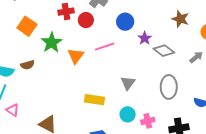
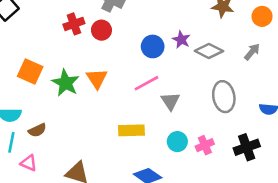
blue circle: (125, 22) -> (153, 46), moved
orange square: (27, 26) -> (30, 72), moved
green star: (52, 43) -> (66, 83), moved
pink line: (105, 47) -> (147, 83), moved
brown semicircle: (27, 65) -> (37, 130), moved

